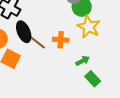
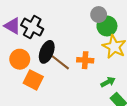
black ellipse: (24, 32) -> (47, 52), turned 45

